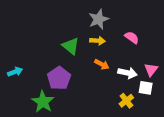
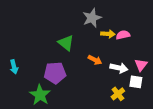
pink semicircle: (132, 37) -> (123, 35), turned -48
yellow arrow: (97, 41) -> (108, 34), moved
cyan arrow: (15, 72) -> (14, 67), turned 96
purple pentagon: (59, 78) -> (55, 73), turned 30

